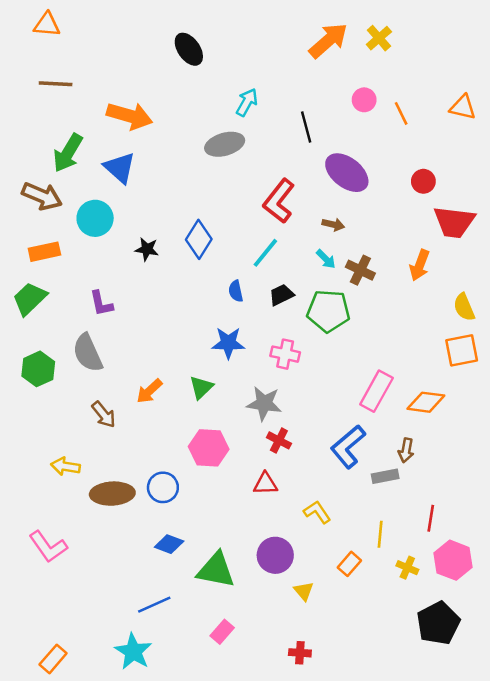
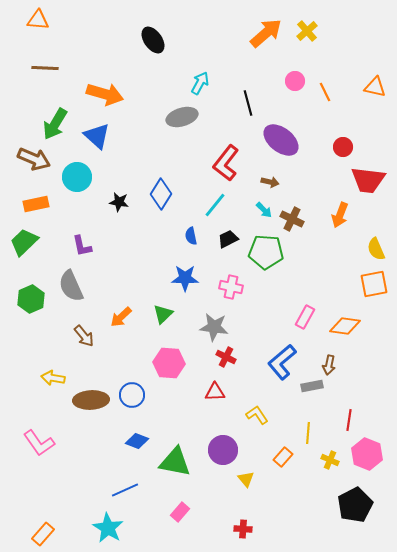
pink rectangle: (376, 391) -> (305, 317), size x0.7

